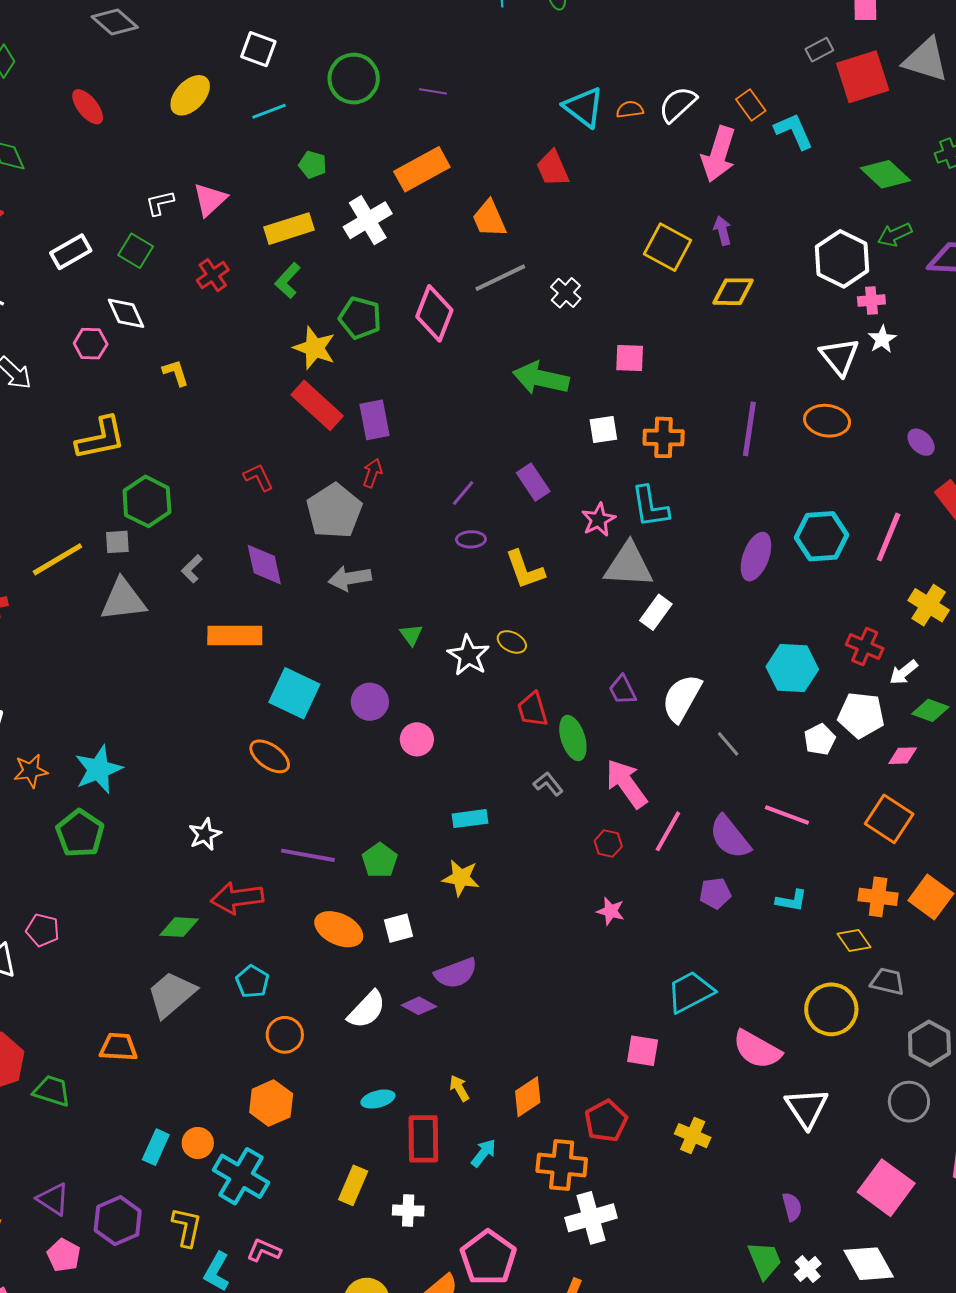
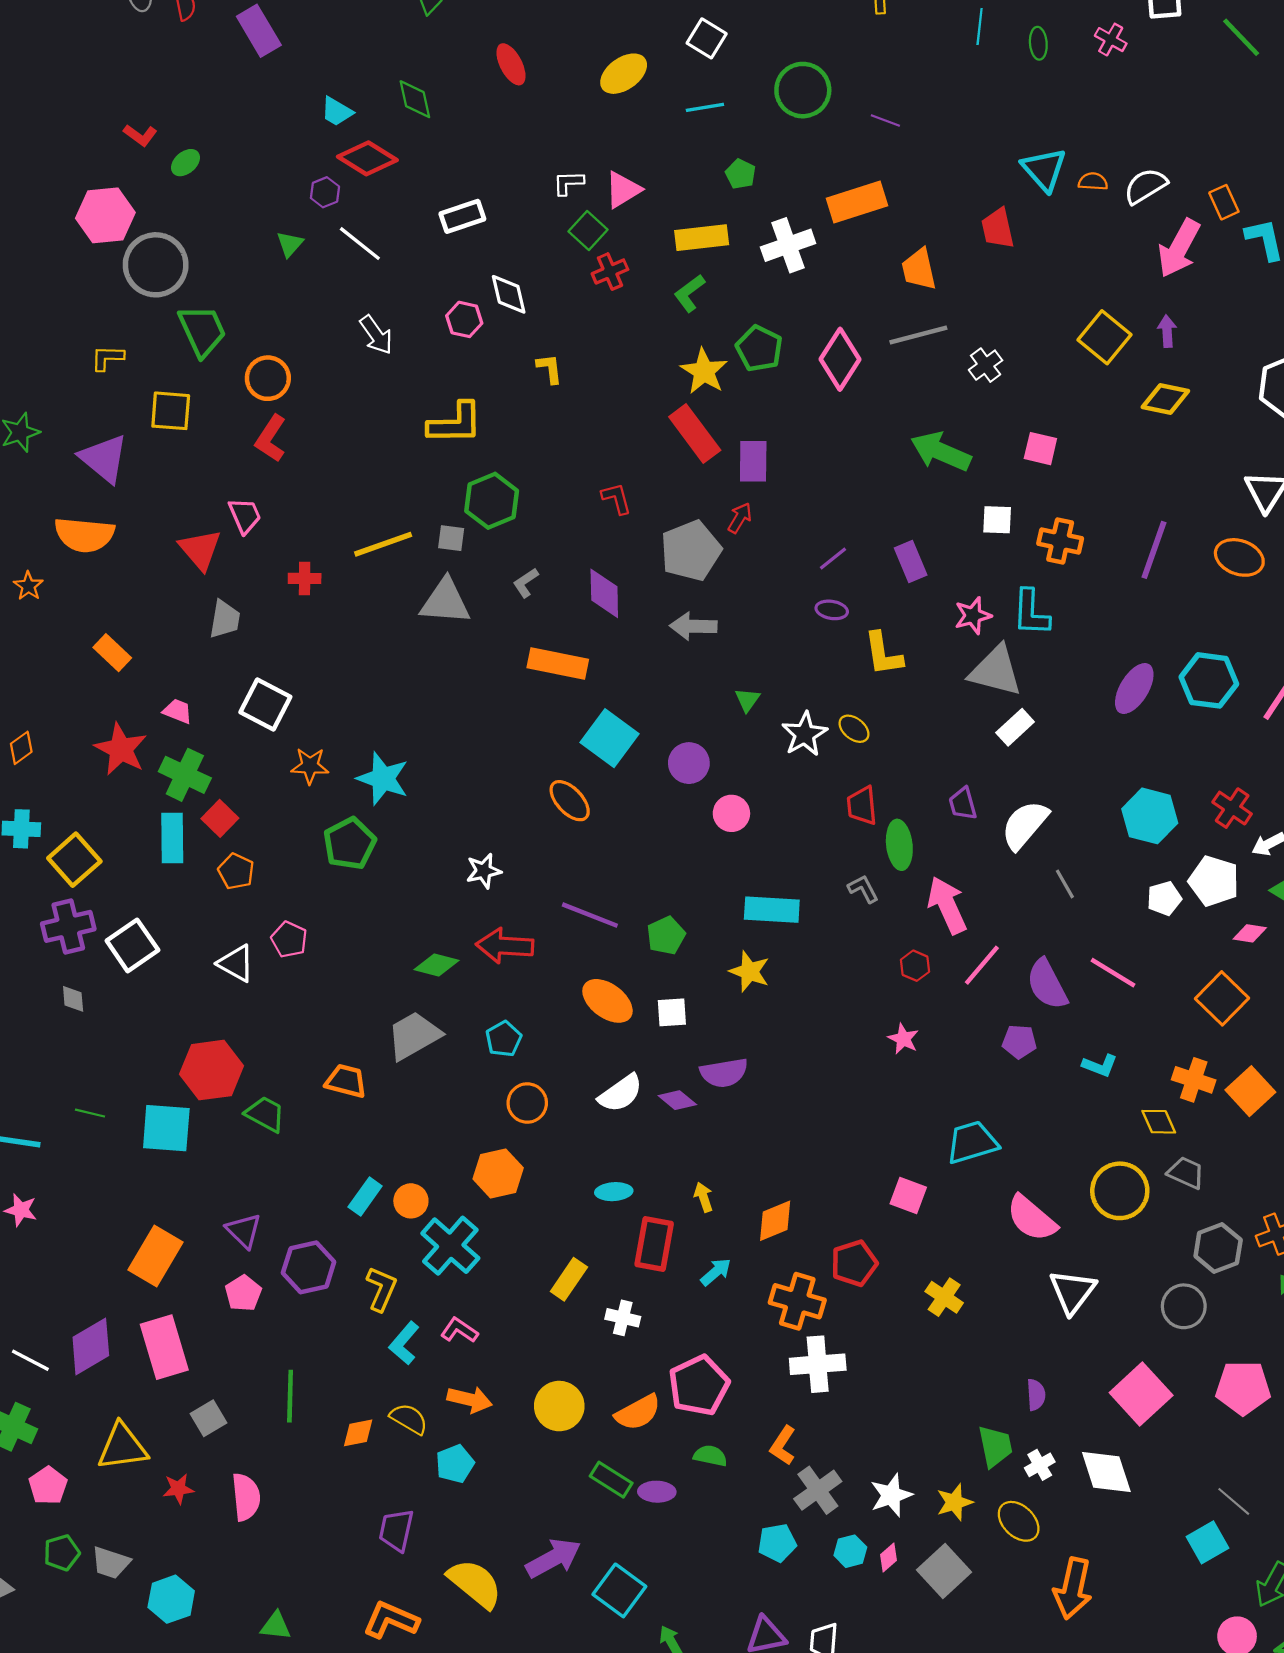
green square: (136, 251) -> (588, 230), moved
cyan star: (98, 769) -> (383, 779), turned 30
cyan rectangle: (470, 819) -> (772, 910), size x1.4

